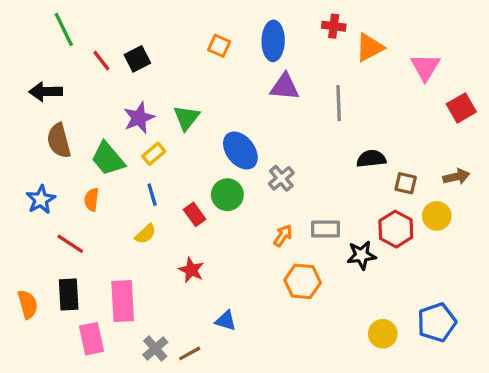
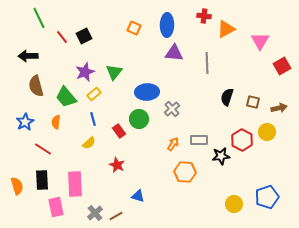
blue ellipse: (240, 151) -> (147, 92), turned -55
black semicircle: (371, 159) -> (227, 97), turned -66
brown square: (406, 183) -> (253, 102), moved

